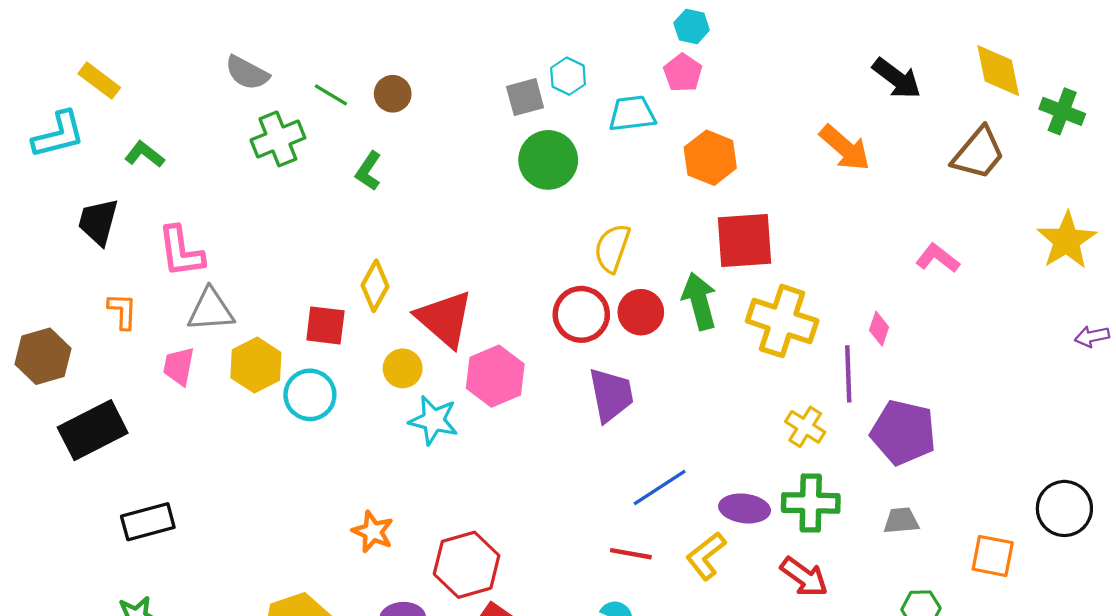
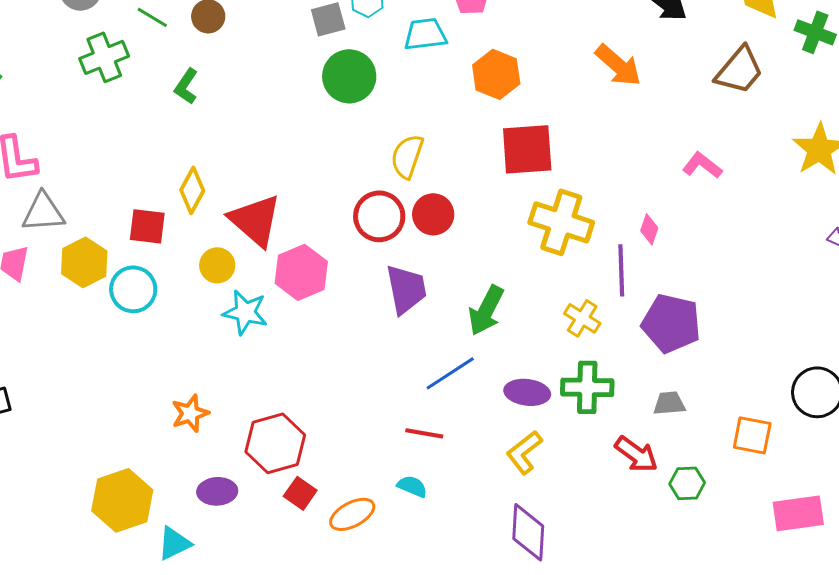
green arrow: (699, 301) -> (486, 310), moved, turned -138
orange star: (373, 532) -> (190, 413), turned 30
yellow L-shape: (706, 556) -> (524, 452), moved
red arrow: (804, 577) -> (636, 454), moved

